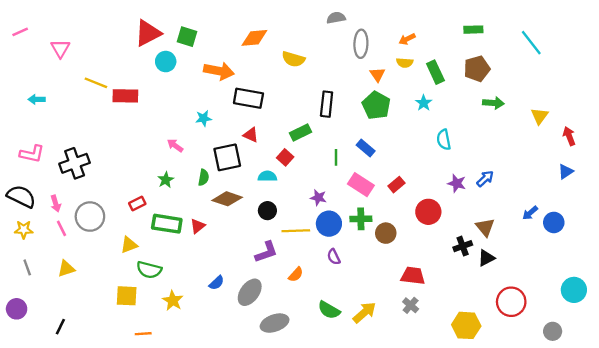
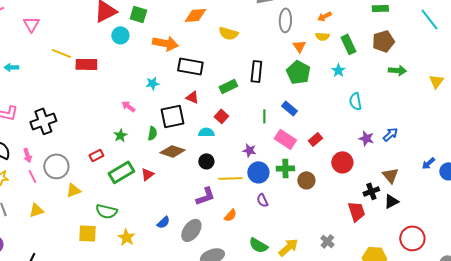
green rectangle: (301, 133) -> (228, 86), moved
green rectangle: (167, 224) -> (121, 172), turned -40
yellow triangle: (129, 245) -> (73, 190), moved
red trapezoid: (413, 276) -> (356, 211), moved, turned 65

